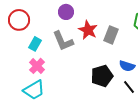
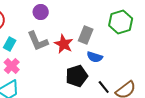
red star: (88, 30) -> (64, 44), moved
blue semicircle: (127, 66) -> (95, 57), moved

